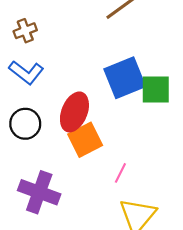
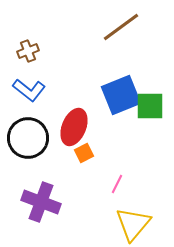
black circle: (25, 124) -> (28, 138), size x1.4
orange square: (85, 140) -> (84, 153), size x0.6

